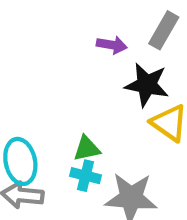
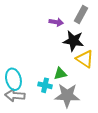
green triangle: (87, 149) -> (60, 74), moved

